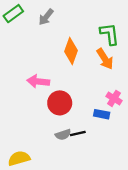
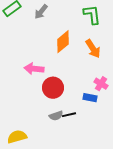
green L-shape: (109, 34) -> (92, 15), moved
orange diamond: (71, 51) -> (63, 42), turned 30

